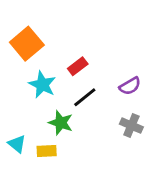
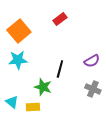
red rectangle: (78, 66) -> (60, 19), moved
cyan star: (42, 85) -> (18, 60), moved, turned -30
black line: (85, 97) -> (60, 69), turned -36

